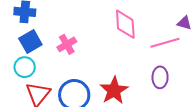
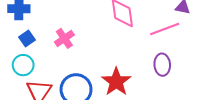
blue square: (30, 42) -> (27, 38), size x0.7

